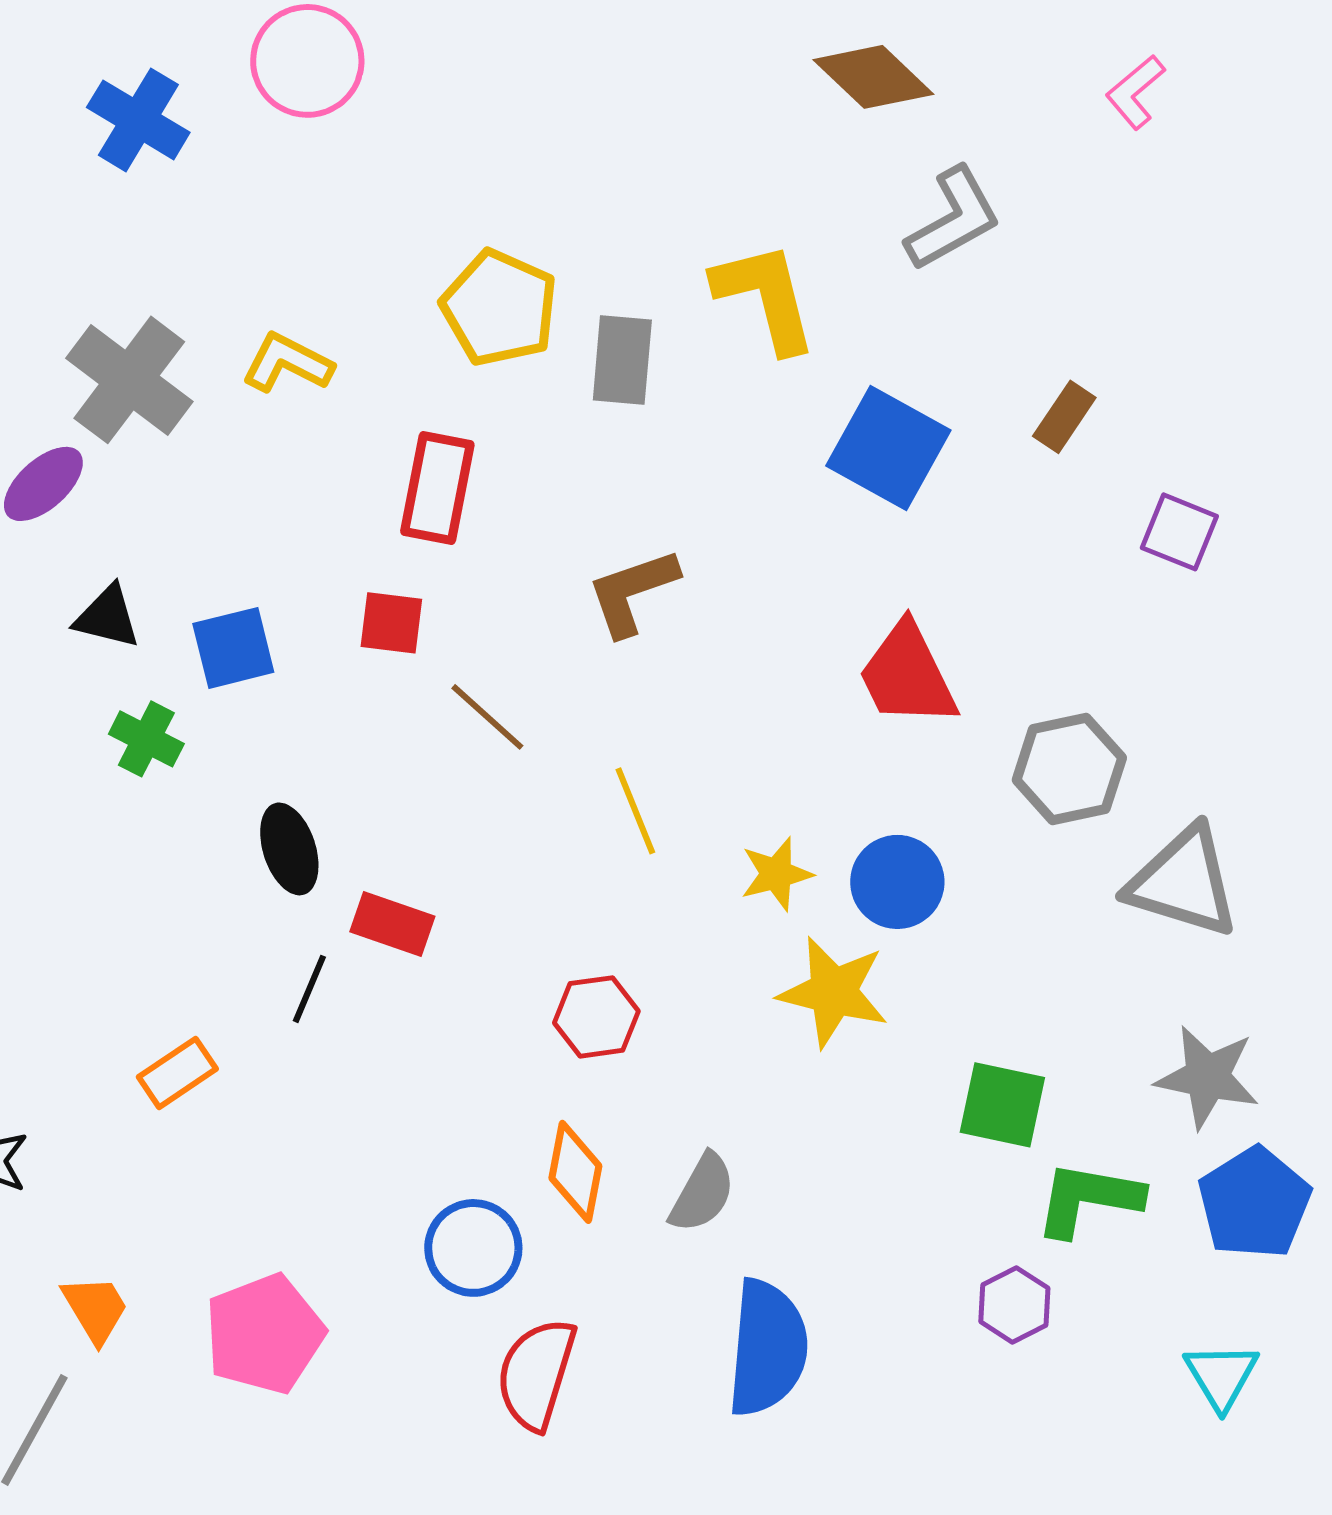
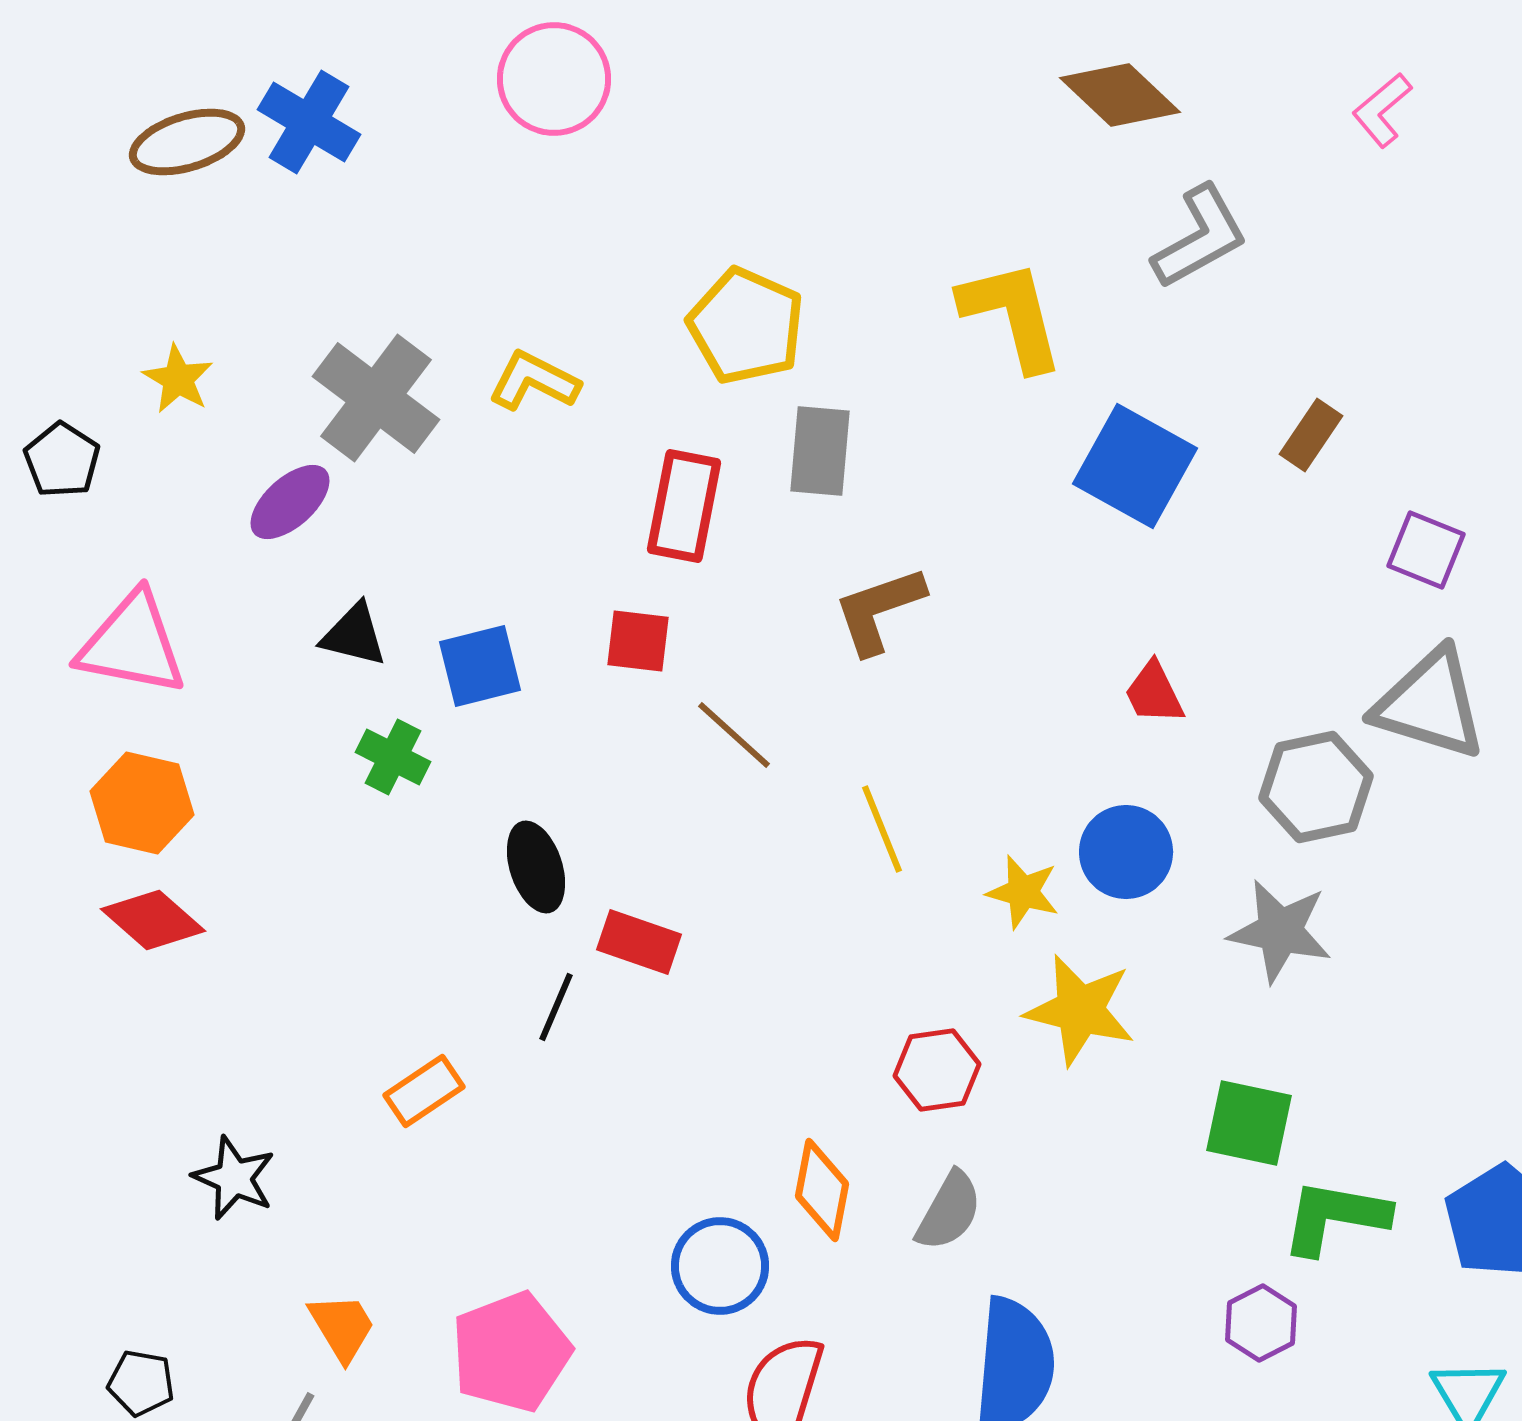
blue cross: (138, 120) -> (309, 122), moved
gray rectangle: (622, 360) -> (820, 451), moved
red trapezoid: (907, 675) -> (1154, 693), size x0.6
yellow star: (776, 874) -> (1023, 892), turned 30
blue circle: (897, 882) -> (1126, 852), moved
gray triangle: (1183, 882) -> (1430, 704), moved
red hexagon: (596, 1017) -> (937, 1070), moved
gray star: (1207, 1077) -> (1280, 931), moved

